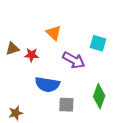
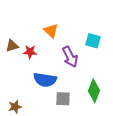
purple arrow: (74, 60) -> (70, 57), turned 35

